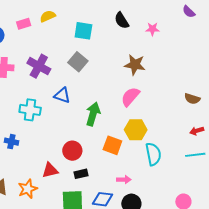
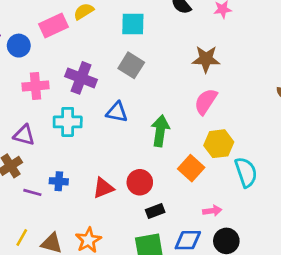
pink rectangle: (24, 24) -> (54, 26), size x1.5
cyan cross: (30, 110) -> (68, 122), moved
orange square: (112, 145) -> (191, 168), turned 30
red triangle: (50, 170) -> (103, 188), moved

